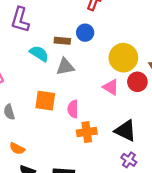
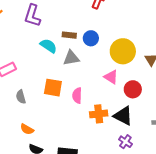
blue circle: (85, 33) -> (91, 38), moved
red circle: (137, 82) -> (133, 89), moved
orange cross: (87, 132) -> (99, 114), moved

